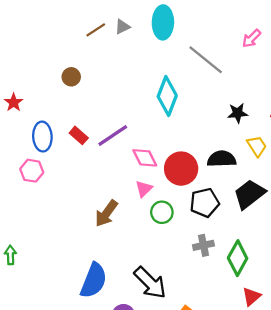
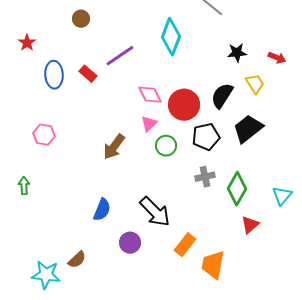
purple line: (113, 135) -> (120, 56), moved
black semicircle: (222, 159) -> (222, 96), turned -56
pink hexagon: (32, 171) -> (44, 135), moved
blue semicircle: (94, 281) -> (102, 210), size x0.7

